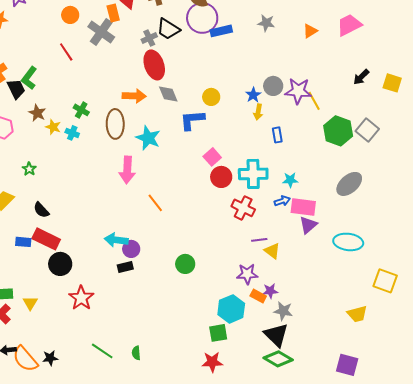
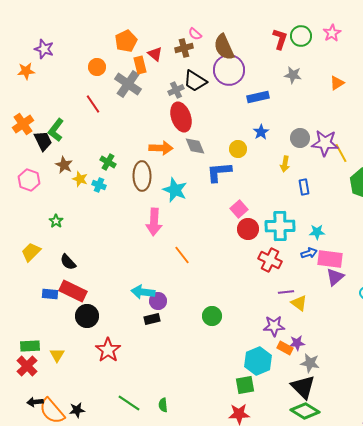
blue rectangle: (221, 31) -> (258, 97), moved
blue star: (253, 95) -> (261, 132), moved

